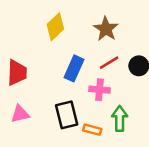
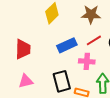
brown star: (106, 29) -> (91, 14), turned -30
blue rectangle: (74, 68) -> (67, 45), turned 42

